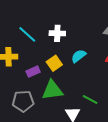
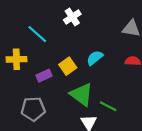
white cross: (57, 33) -> (72, 17), moved, turned -35
green triangle: (52, 90) -> (82, 94), moved, turned 45

